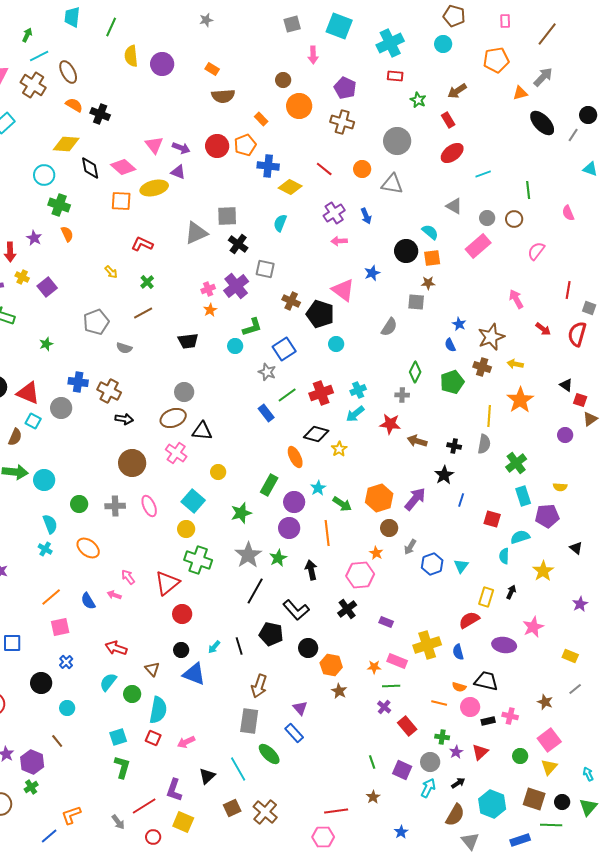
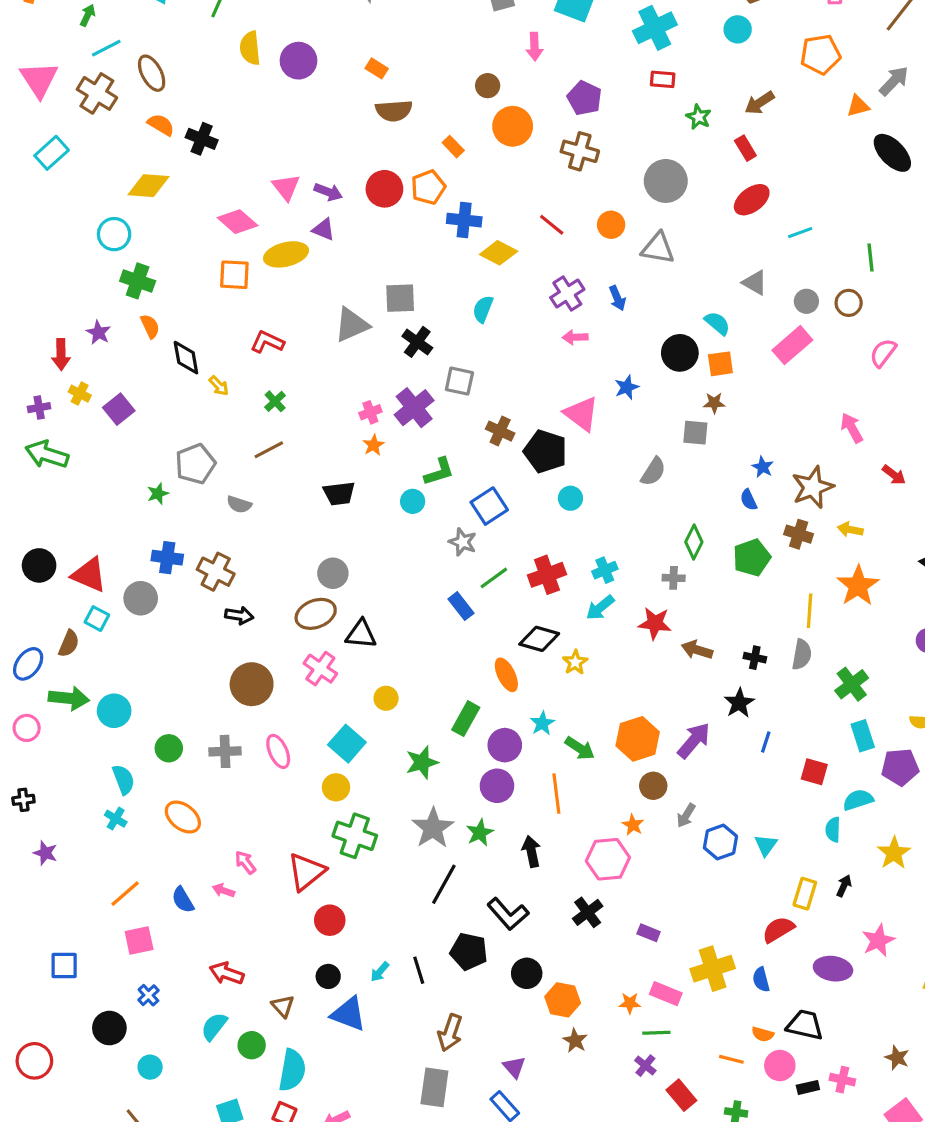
black diamond: (90, 168) -> (186, 358), moved
green star: (46, 344) -> (158, 494), moved

